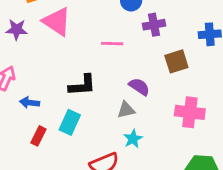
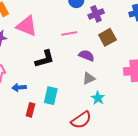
brown square: (176, 61) -> (107, 37), moved
black L-shape: (82, 85) -> (45, 59), moved
purple semicircle: (139, 87) -> (86, 56), moved

